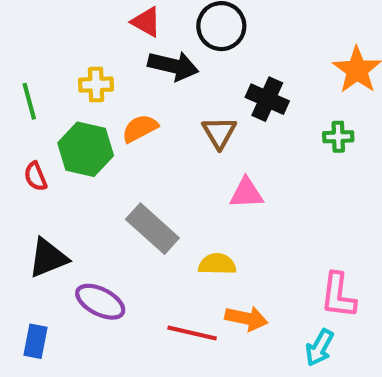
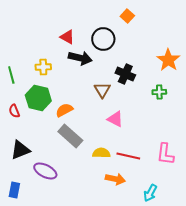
orange semicircle: (140, 128) -> (64, 110), moved
pink triangle: (246, 193) -> (115, 119), turned 30
pink L-shape: (338, 295) -> (165, 154), moved
red line: (192, 333) -> (128, 156), moved

